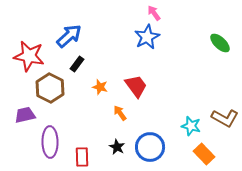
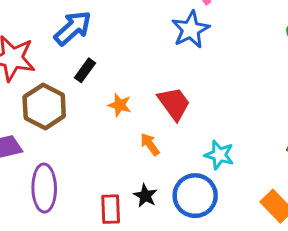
cyan star: (191, 126) -> (219, 155), moved
red rectangle: (82, 157) -> (111, 209), moved

